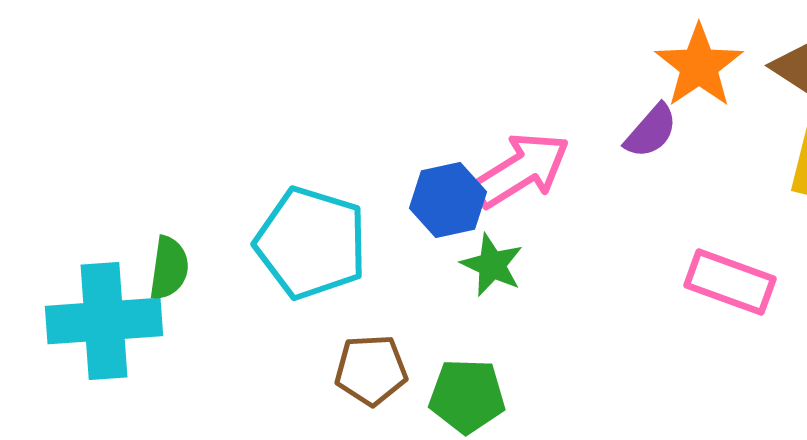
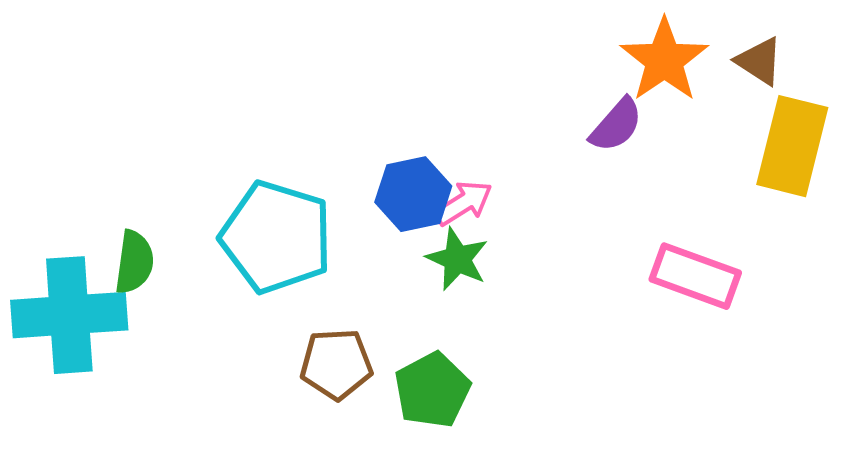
pink arrow: (521, 170) -> (463, 203), moved, size x0.6
green pentagon: (467, 396) -> (432, 390), turned -30

